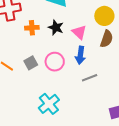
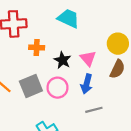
black star: (56, 27) -> (63, 60), moved
gray square: (31, 63) -> (31, 86), size x1.5

